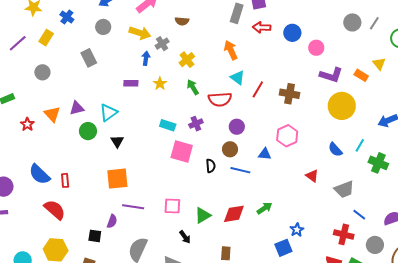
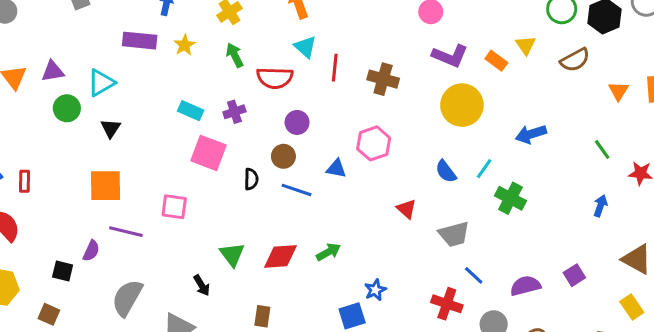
purple rectangle: (131, 83) -> (140, 41), size x1.5
red line: (258, 89) -> (335, 68), turned -30
pink square: (172, 206) -> (174, 207), moved
green triangle: (203, 215) -> (232, 254), turned -42

